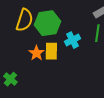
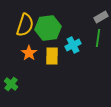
orange star: (36, 53) -> (29, 53), moved

